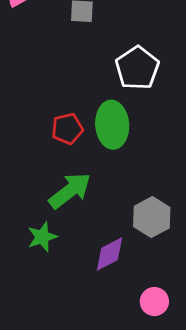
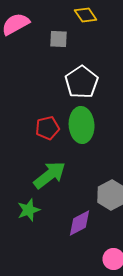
white pentagon: (137, 68) -> (82, 82), moved

